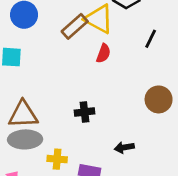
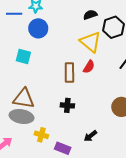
brown rectangle: (75, 26) -> (69, 73), moved, turned -60
black arrow: (124, 147) -> (90, 136), turned -40

